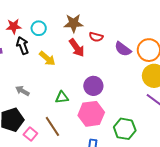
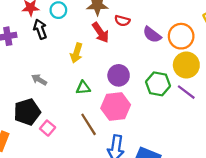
yellow arrow: (47, 58) -> (76, 53), moved, turned 66
brown line: (52, 126) -> (89, 124), moved
green hexagon: (125, 129) -> (158, 84), moved

